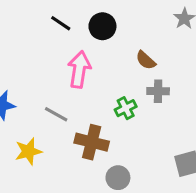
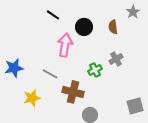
black circle: (102, 26) -> (84, 27), moved
brown semicircle: (146, 60) -> (113, 27), moved, turned 40
gray cross: (158, 91) -> (116, 59), turned -32

